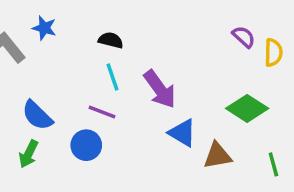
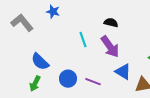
blue star: (44, 28) -> (53, 12), moved
black semicircle: (111, 40) -> (111, 23), moved
purple line: (102, 112) -> (93, 82), moved

